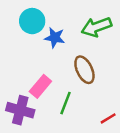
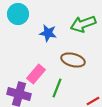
cyan circle: (32, 21) -> (18, 14), moved
brown ellipse: (84, 70) -> (73, 60), turned -50

